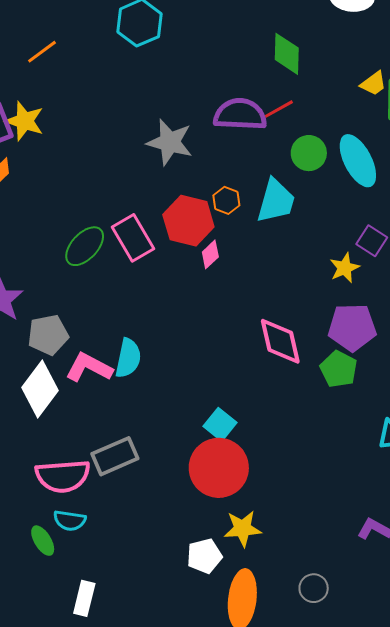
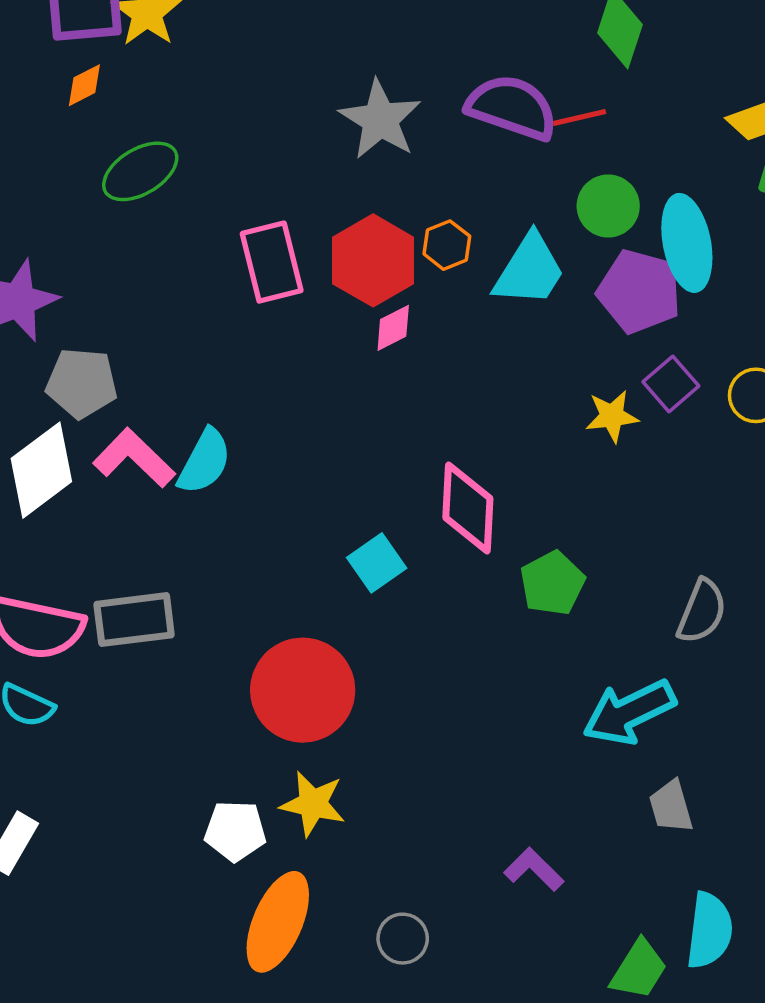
green ellipse: (85, 246) -> (140, 171), moved
purple pentagon: (352, 327) -> (639, 291), moved
cyan square: (220, 424) -> (377, 563), moved

